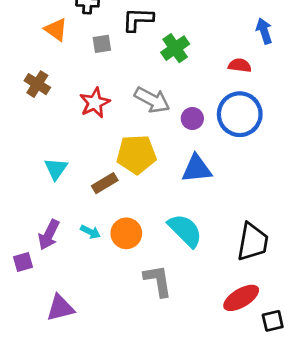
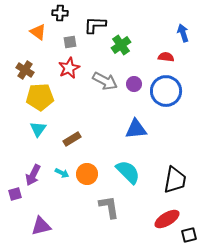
red star: (95, 103) -> (69, 68), moved
purple circle: (192, 119) -> (134, 84), moved
yellow pentagon: (136, 154) -> (40, 97), moved

